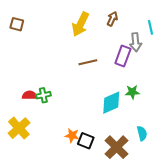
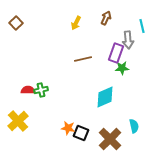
brown square: (17, 24) -> (16, 23), turned 32
yellow arrow: (80, 24) -> (76, 23), size x0.6
green star: (132, 92) -> (122, 68), moved

